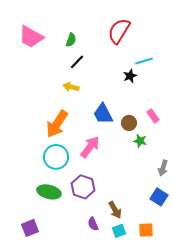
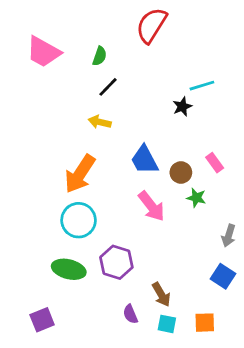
red semicircle: (119, 31) -> (151, 25), moved
pink arrow: (90, 147) -> (151, 206), moved, turned 105
cyan square: (119, 231) -> (167, 324), turned 32

